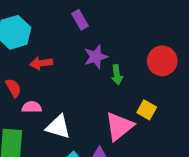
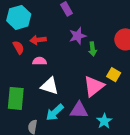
red semicircle: (13, 88) -> (18, 47), moved
pink semicircle: (32, 107) -> (40, 61), moved

